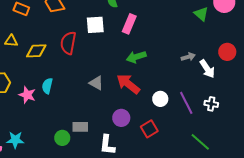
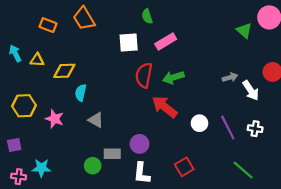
pink rectangle: (129, 24) -> (166, 41), turned 36
red semicircle: (68, 43) -> (144, 75), moved
gray triangle: (96, 83) -> (96, 120), moved
cyan semicircle: (47, 86) -> (81, 93), moved
purple circle: (121, 118) -> (140, 144), moved
red square: (149, 129) -> (184, 167), moved

